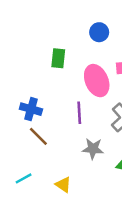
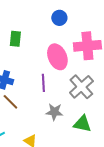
green rectangle: (58, 58) -> (15, 39), moved

